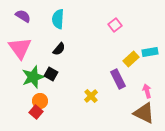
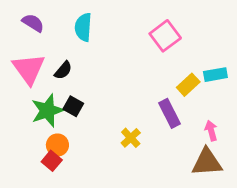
pink square: (115, 25) -> (165, 36), size x1.5
black semicircle: (59, 49) -> (63, 70), moved
brown triangle: (144, 113) -> (207, 162), turned -30

